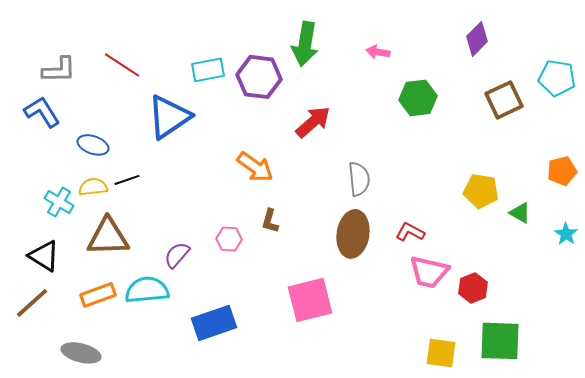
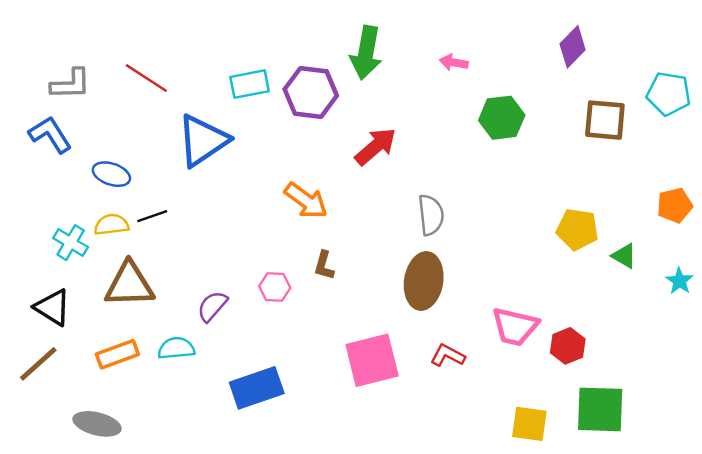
brown square: (504, 100) -> (605, 120), turned 30
red L-shape: (410, 232) -> (448, 355), moved
cyan semicircle: (147, 290) -> (176, 348), size x0.7

